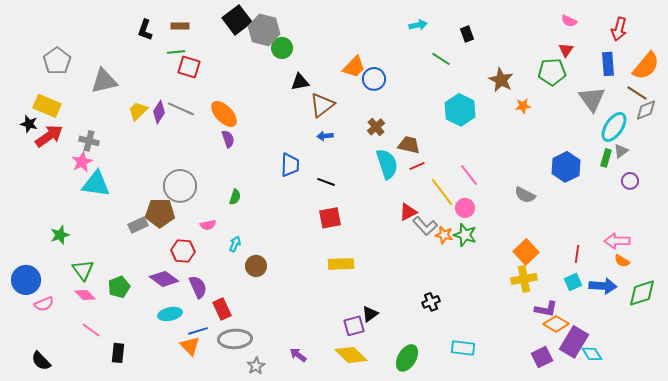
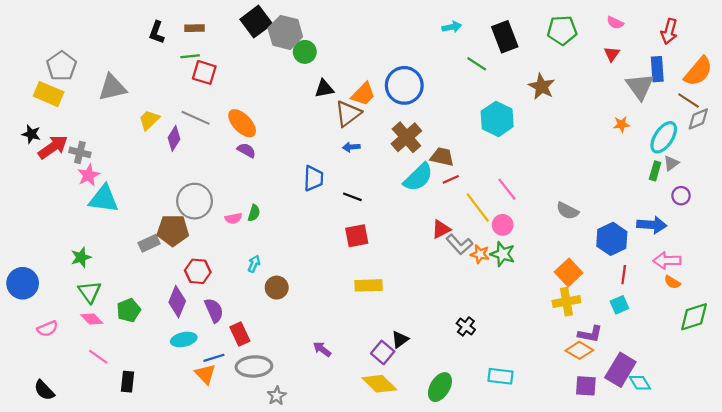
black rectangle: (467, 34) -> (505, 37), size x1.8
orange trapezoid: (354, 67) -> (363, 94), moved
green pentagon: (552, 72) -> (562, 30), moved
blue circle: (374, 79) -> (404, 85), size x1.5
gray triangle: (592, 99) -> (640, 86), moved
yellow rectangle: (47, 106) -> (49, 94), moved
orange star: (523, 106) -> (622, 124), moved
purple diamond: (159, 112) -> (174, 138), moved
brown cross: (376, 127) -> (406, 137), size x1.6
purple semicircle: (228, 139) -> (246, 150), turned -42
gray cross: (89, 141) -> (80, 152), moved
cyan semicircle: (387, 164) -> (418, 177), turned 64
blue hexagon: (566, 167) -> (612, 239), moved
pink semicircle: (208, 225) -> (233, 218), moved
green star: (60, 235) -> (81, 257), moved
purple diamond: (164, 279) -> (177, 302), turned 76
blue circle: (26, 280) -> (23, 283), moved
blue arrow: (603, 286) -> (652, 225), moved
black cross: (431, 302) -> (466, 326), turned -30
orange diamond: (556, 324) -> (579, 350), moved
purple square: (354, 326) -> (383, 352), turned -35
purple arrow: (298, 355) -> (322, 349), moved
purple square: (542, 357) -> (586, 386), turned 30

